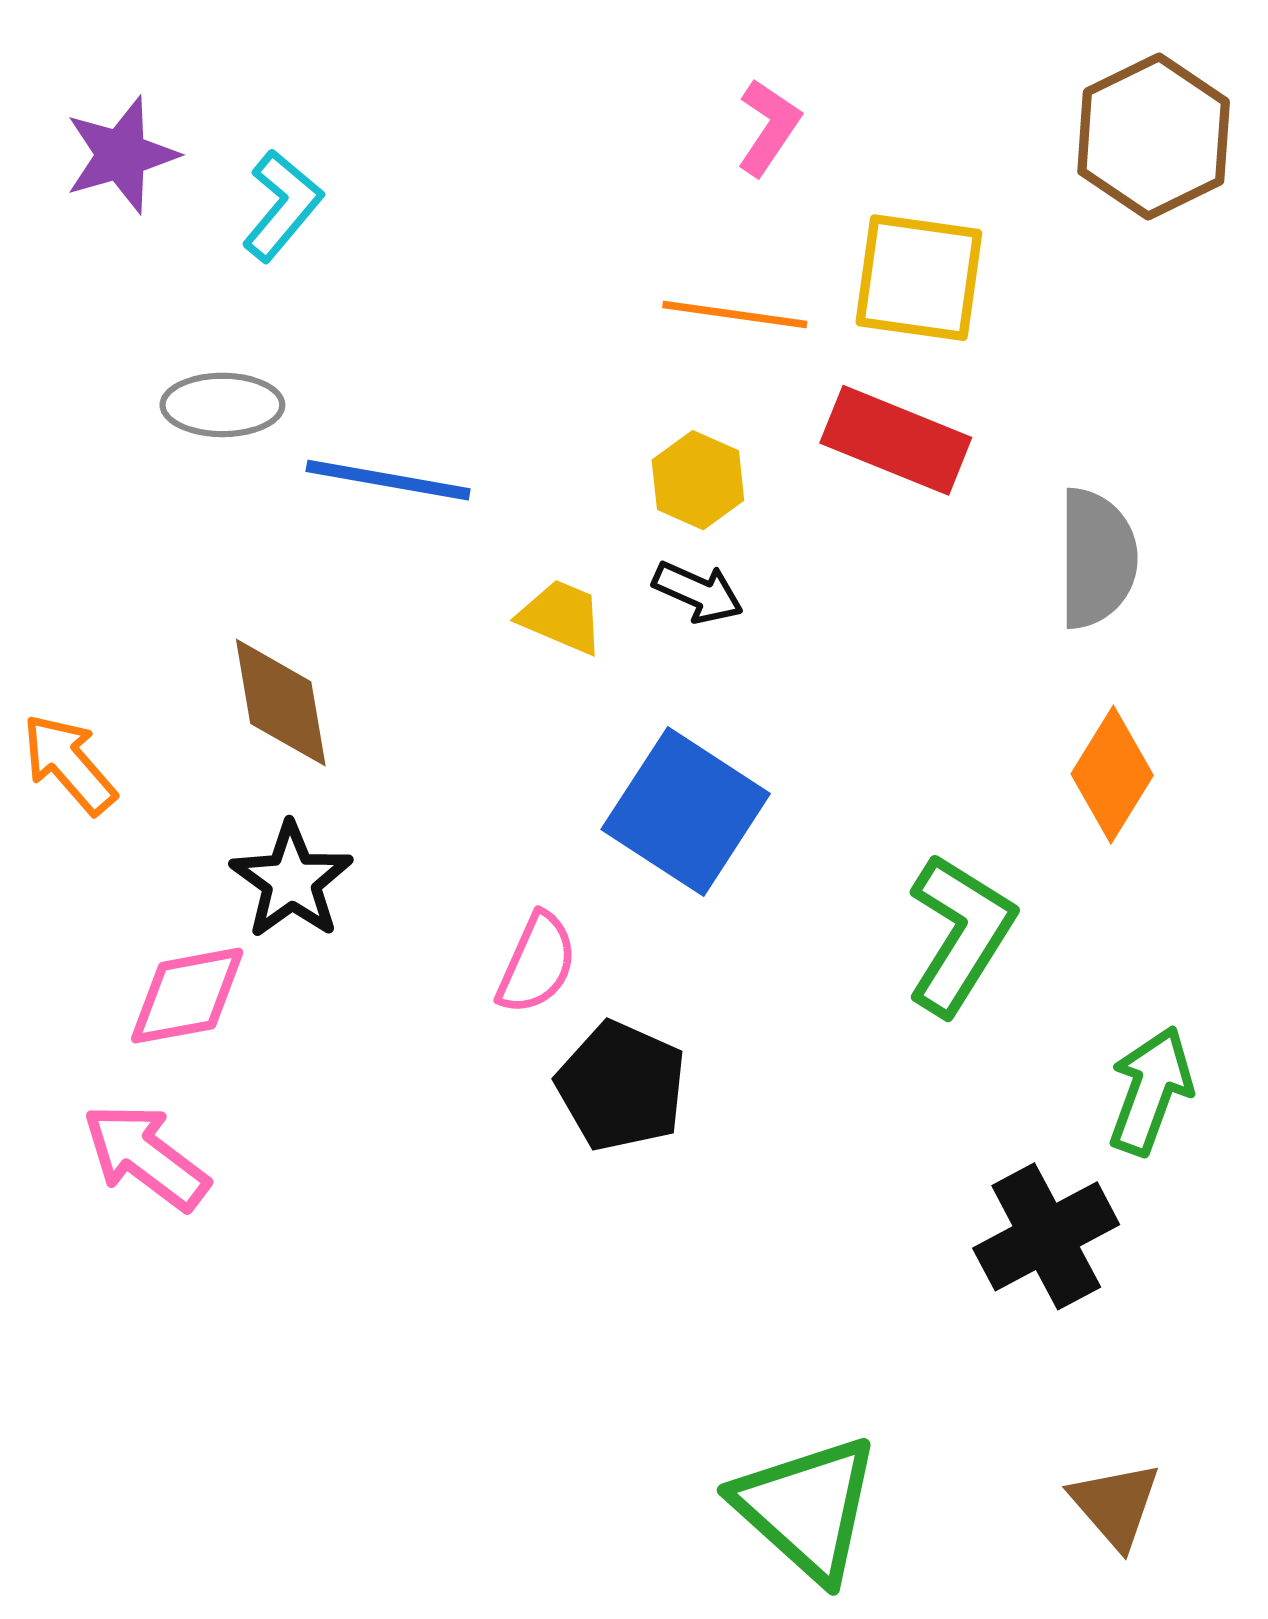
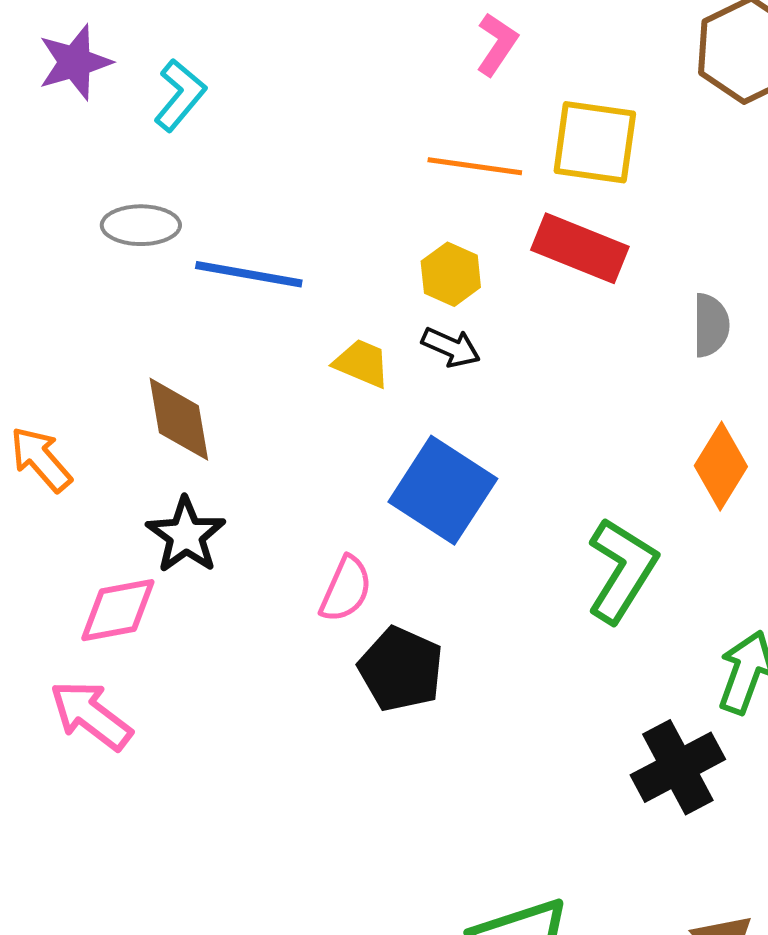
gray semicircle: (1097, 558) -> (711, 325), size x0.7

